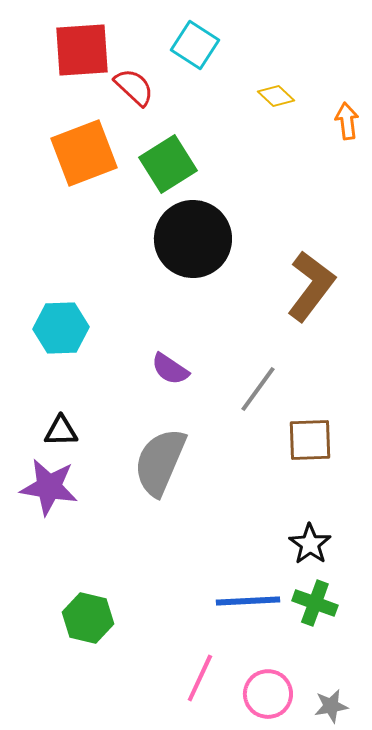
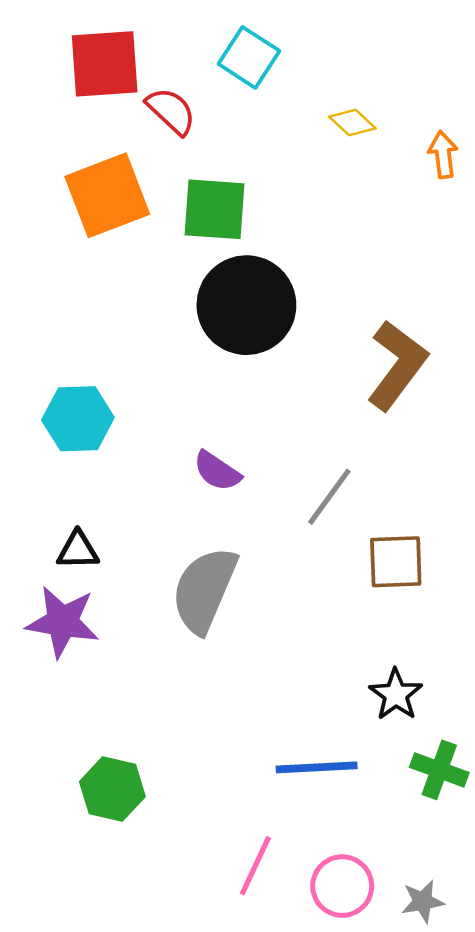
green square: (168, 164) -> (215, 209), turned 36
green cross: (315, 603) -> (439, 770), moved

